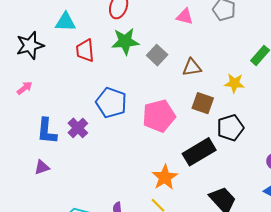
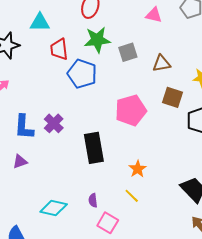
gray square: (157, 55) -> (128, 52), turned 30
blue pentagon: (111, 103) -> (82, 74), moved
black rectangle: (199, 152) -> (94, 148), moved, turned -68
orange star: (165, 177) -> (138, 169), size x0.7

